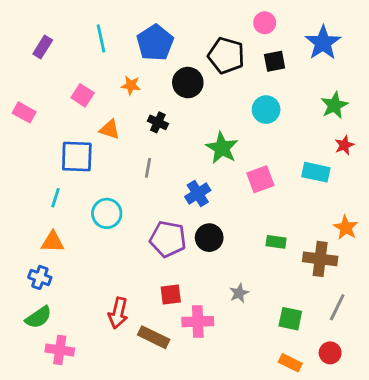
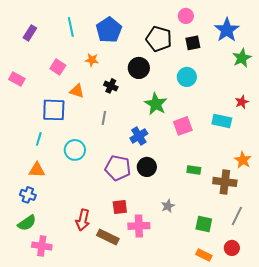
black circle: (188, 83) -> (139, 68), moved
green star: (334, 105) -> (242, 58), moved

